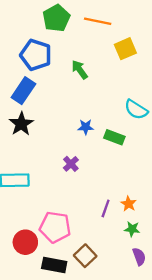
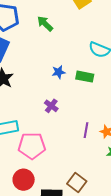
purple line: (106, 208) -> (86, 130), moved
pink pentagon: (55, 227) -> (32, 146), moved

